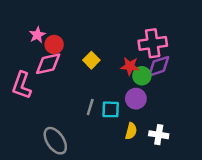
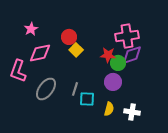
red circle: (54, 44) -> (69, 37), moved
cyan square: (111, 109) -> (87, 99), moved
gray ellipse: (55, 141) -> (46, 89), moved, turned 70

